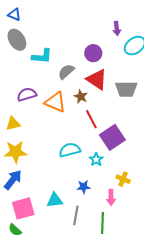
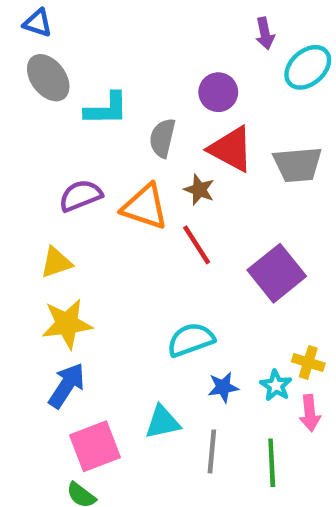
gray semicircle: (66, 72) -> (162, 138), turned -30
red line: (91, 119) -> (197, 245), moved
cyan semicircle: (70, 150) -> (191, 340), moved
cyan star: (96, 160) -> (276, 385), moved
pink arrow: (111, 197) -> (310, 413), moved

